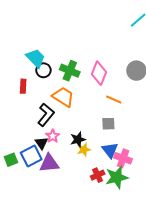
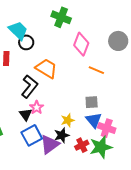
green cross: (70, 71) -> (61, 17), moved
gray square: (108, 124) -> (92, 102), moved
black star: (78, 139) -> (62, 135), moved
blue square: (31, 156) -> (32, 135), moved
purple triangle: (49, 163) -> (50, 144), moved, turned -30

